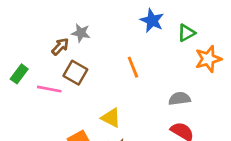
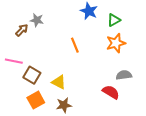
orange star: (208, 59) -> (116, 43), moved
brown square: (75, 73) -> (32, 75), moved
gray semicircle: (179, 99) -> (124, 75), moved

